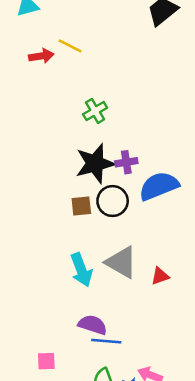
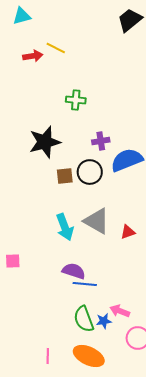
green cross: (95, 111) -> (76, 100), turned 36
black star: (95, 163) -> (45, 142), moved
pink square: (46, 361) -> (13, 261), moved

